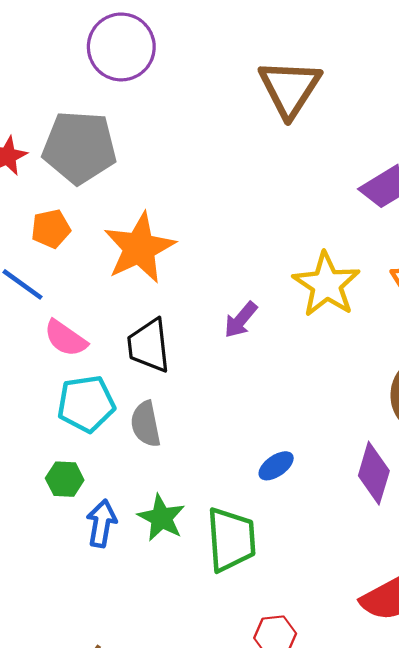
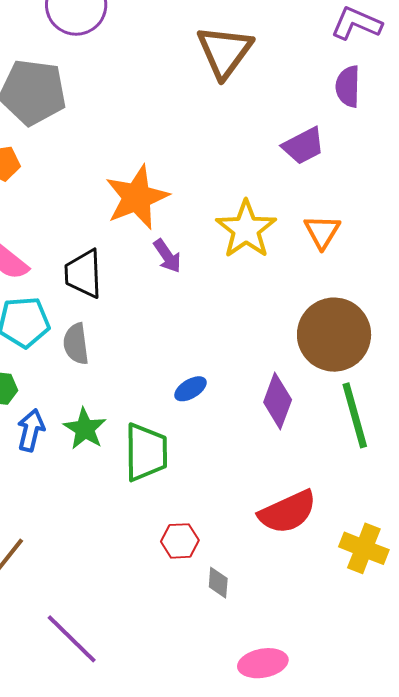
orange star: (139, 248) -> (137, 197), moved
purple arrow: (241, 320) -> (167, 256), turned -78

